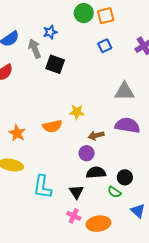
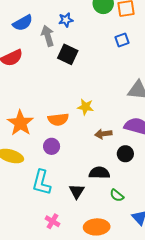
orange star: (17, 133) -> (20, 123), size x1.4
purple circle: (87, 153) -> (52, 146), moved
black circle: (125, 177) -> (125, 154), moved
pink cross: (74, 216) -> (52, 221), moved

